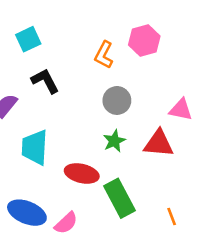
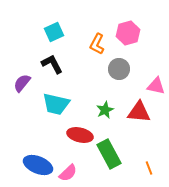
cyan square: (28, 39) -> (54, 32), moved
gray circle: (117, 100) -> (119, 69), moved
cyan trapezoid: (35, 147) -> (56, 104), moved, turned -80

